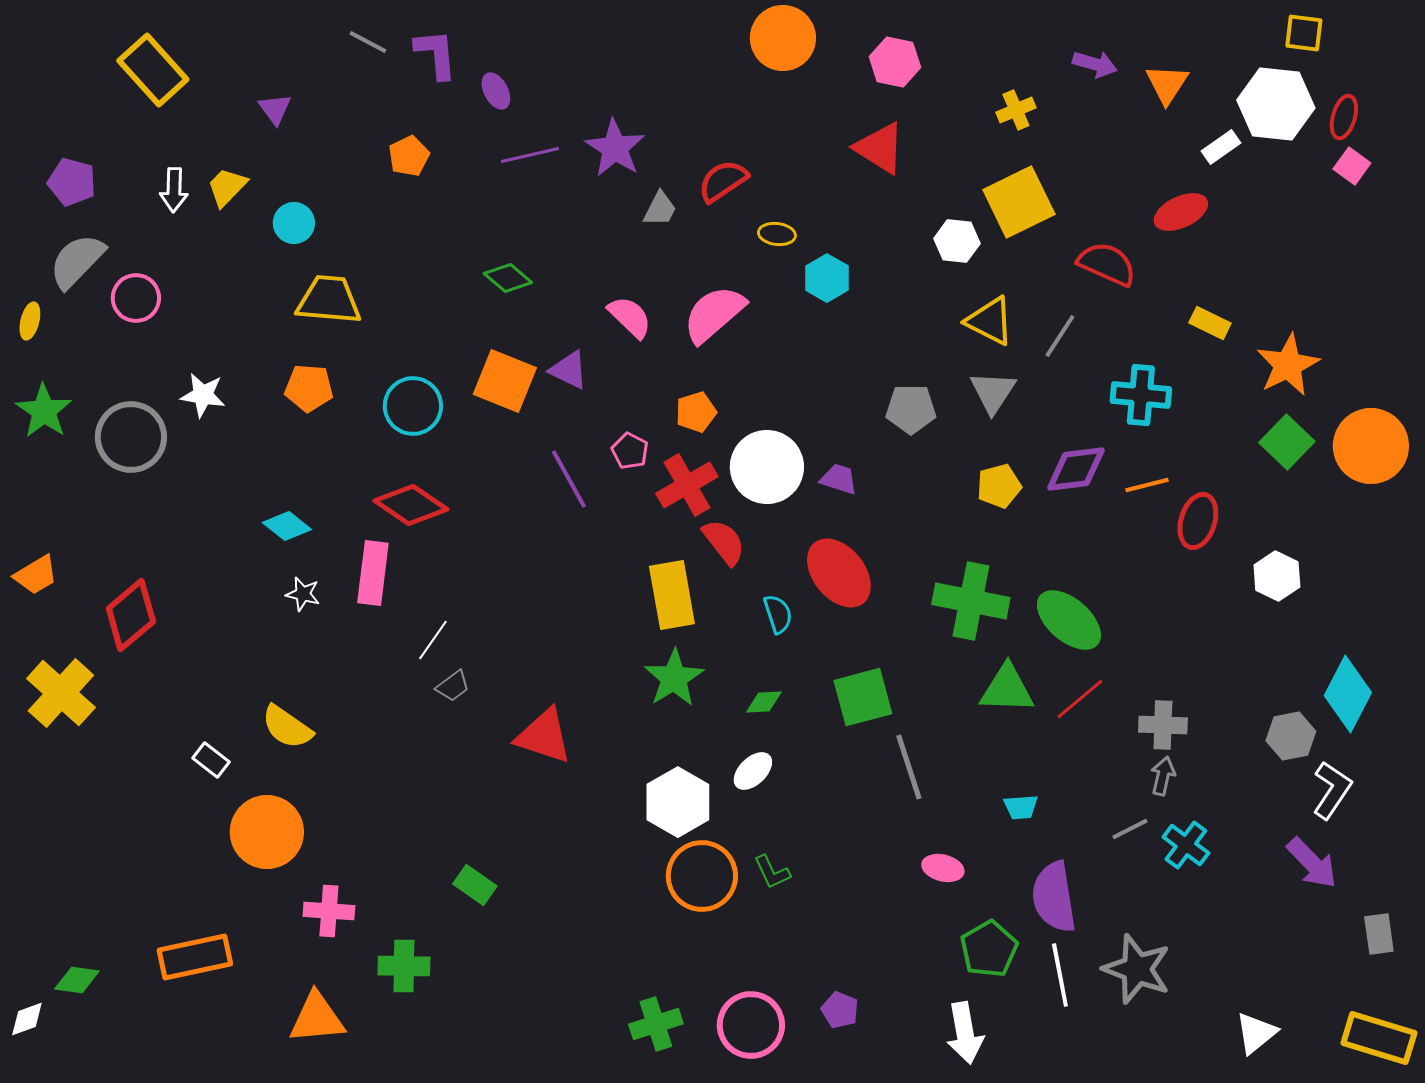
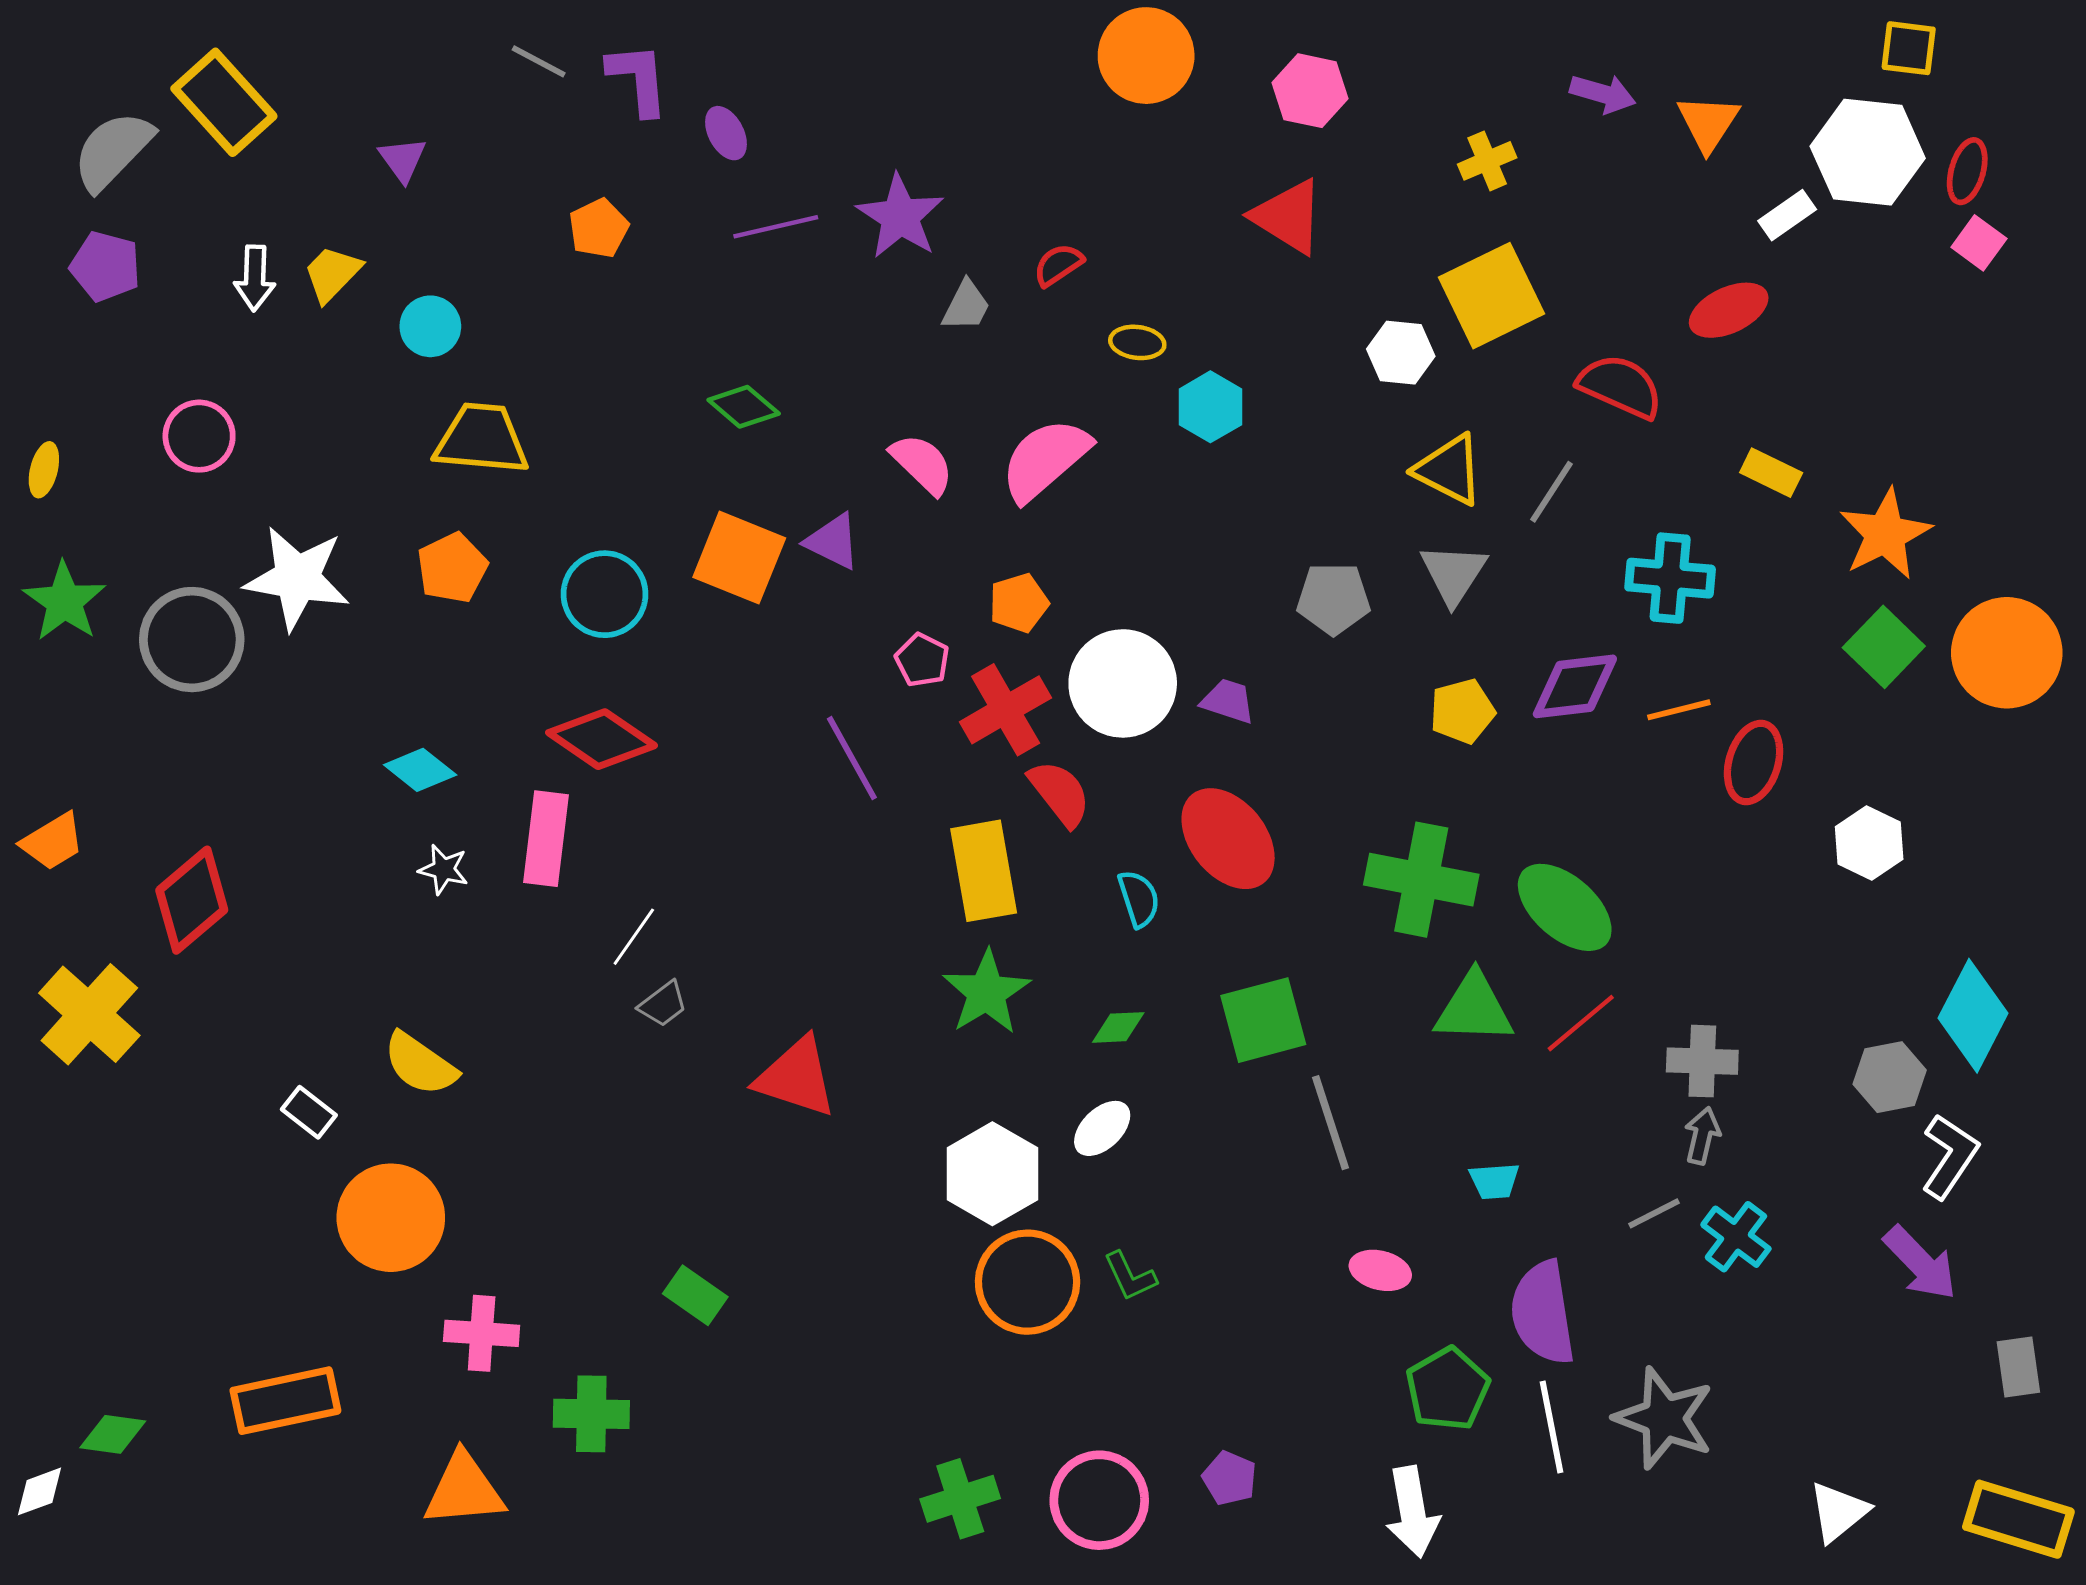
red semicircle: (723, 181) -> (1058, 265), size x0.7
gray semicircle: (77, 261) -> (113, 151), moved
orange pentagon: (309, 388) -> (452, 568), turned -30
white star: (203, 395) -> (297, 578), size x1.6
purple line: (569, 479) -> (852, 758), moved

